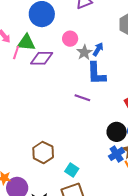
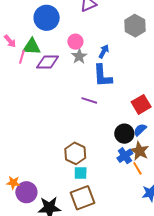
gray star: (84, 52) -> (79, 56), moved
brown hexagon: (43, 152) -> (75, 153), moved
cyan square: (72, 170) -> (81, 173), turned -32

